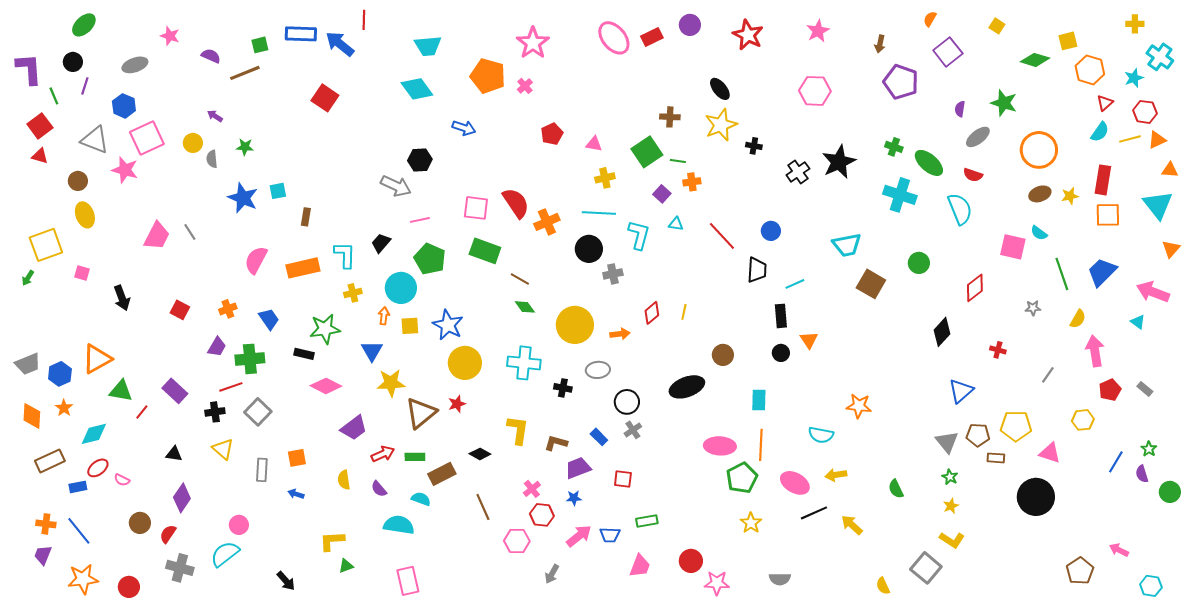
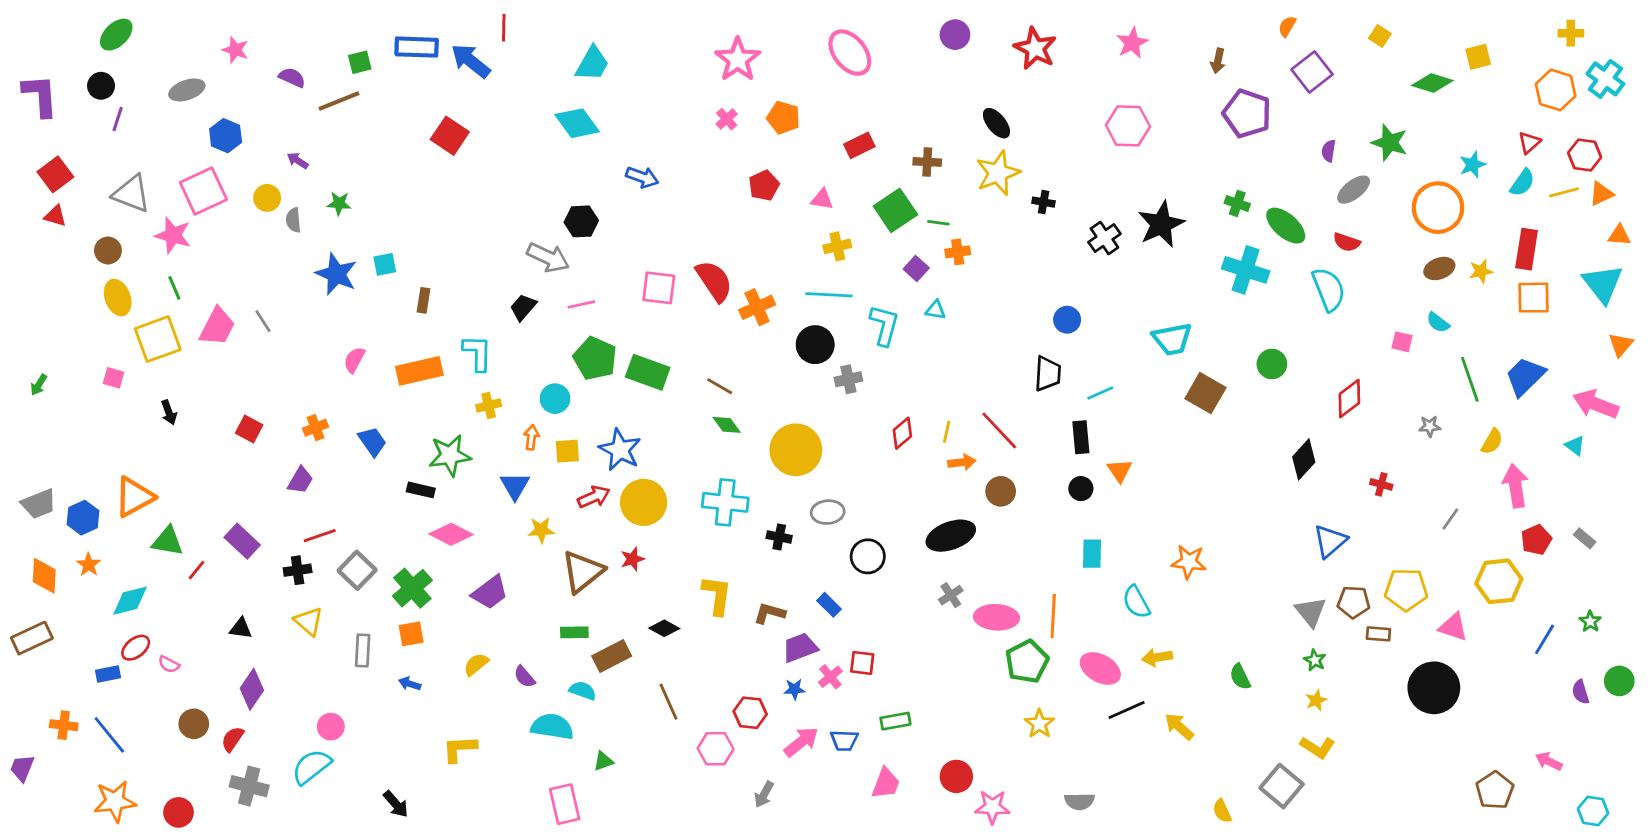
red rectangle: (652, 37) -> (859, 145), moved
cyan trapezoid: (428, 46) -> (592, 64), turned -56
orange hexagon: (1090, 70) -> (1556, 90), moved
orange pentagon: (488, 76) -> (783, 118), moved, size x0.7
cyan star: (1134, 78) -> (1473, 165), moved
green line: (54, 96) -> (174, 288), moved
blue hexagon: (124, 106) -> (226, 136), moved
red line: (722, 236) -> (999, 430), moved
black trapezoid: (381, 243) -> (523, 307), moved
yellow square: (46, 245) -> (158, 339), moved
pink square: (1013, 247) -> (1402, 342), size x0.6
green rectangle: (485, 251) -> (648, 372), moved
pink semicircle: (256, 260) -> (354, 360), size x0.7
cyan circle: (401, 288) -> (555, 399), size x0.7
black arrow: (122, 298) -> (169, 412), size x0.7
orange arrow: (620, 334) -> (962, 462), moved
green cross: (250, 359) -> (412, 588), moved, turned -36
yellow star: (391, 383) -> (541, 530), size x0.7
cyan rectangle: (759, 400) -> (1092, 554), moved
yellow hexagon: (1083, 420) -> (1499, 581), size x1.5
gray cross: (633, 430) -> (951, 595), moved
cyan semicircle: (821, 435) -> (1136, 602), turned 50
red arrow: (383, 454) -> (594, 497), moved
brown rectangle: (50, 461) -> (32, 638), moved
purple semicircle: (1142, 474) -> (1581, 692), moved
yellow semicircle: (344, 480) -> (476, 664), turned 60
pink cross: (532, 489) -> (830, 677), moved
purple trapezoid: (43, 555) -> (22, 768), moved
green triangle: (346, 566) -> (603, 761), moved

